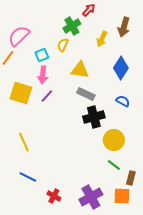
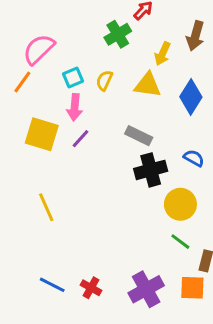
yellow semicircle: (63, 45) -> (104, 80), moved
yellow triangle: (80, 70) -> (148, 85), moved
blue semicircle: (123, 101) -> (194, 158), moved
blue line: (28, 177) -> (52, 285), moved

